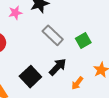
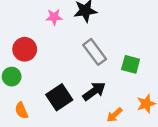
green square: (83, 40) -> (131, 64), turned 35

